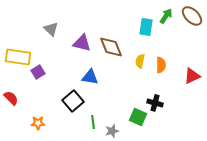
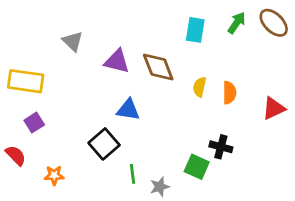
cyan rectangle: (146, 27) -> (195, 30), moved
purple square: (38, 72) -> (34, 123), moved
red semicircle: (11, 98) -> (16, 155), moved

